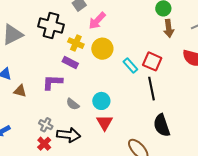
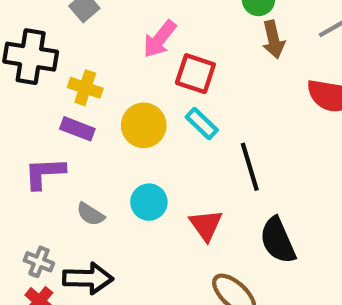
pink arrow: (97, 21) -> (160, 39), moved
yellow circle: (102, 49) -> (144, 125), moved
red square: (152, 61) -> (195, 74), moved
red triangle: (105, 123) -> (206, 225), moved

